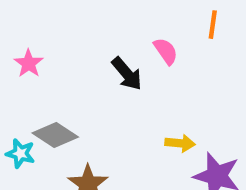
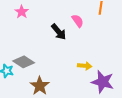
pink star: (29, 63) -> (22, 12), moved

